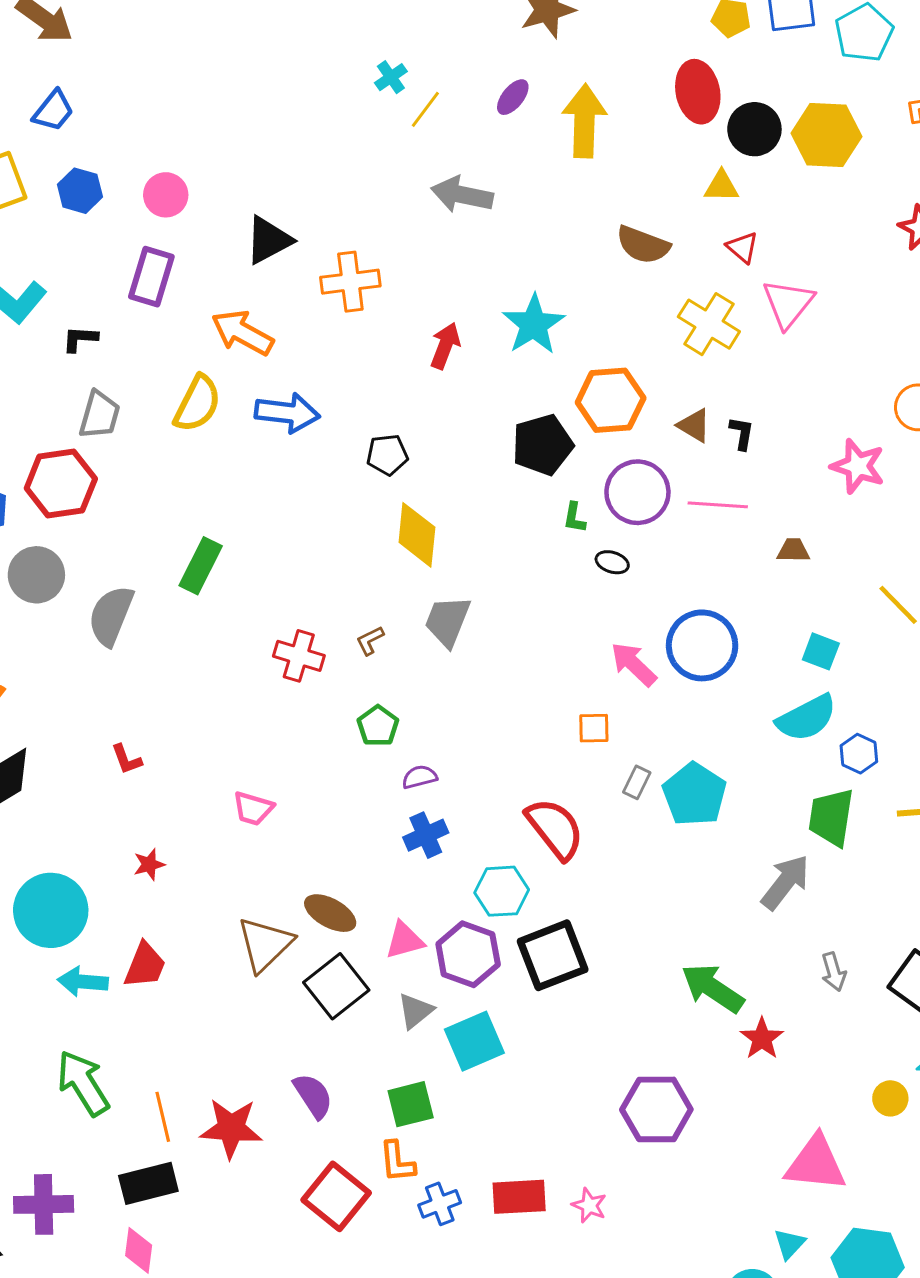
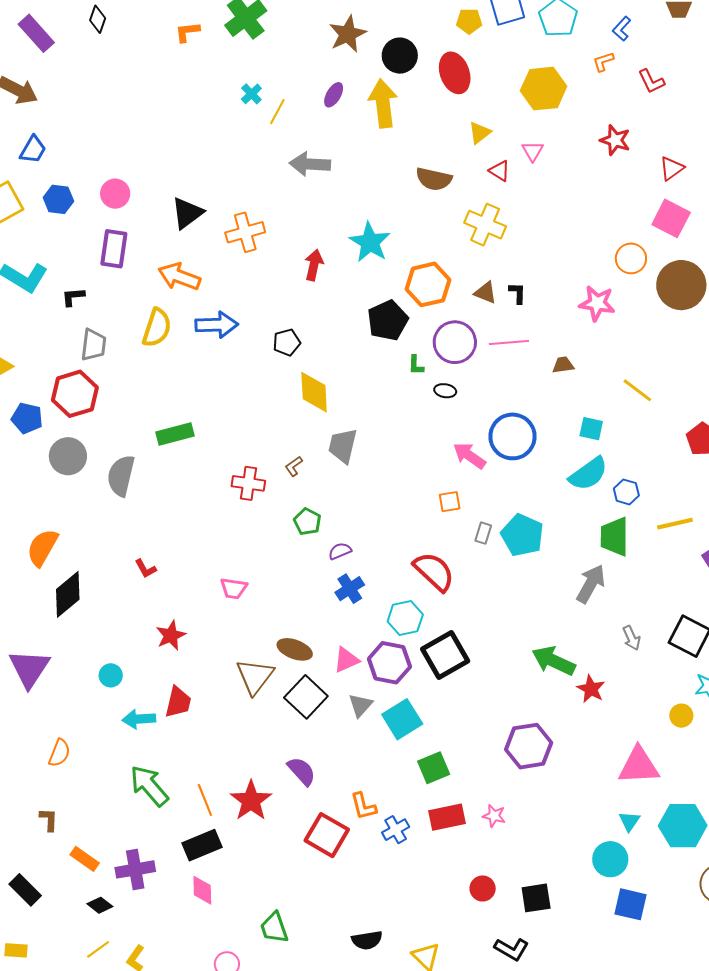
black circle: (754, 129) -> (400, 56), moved
yellow triangle: (721, 186) -> (480, 133), turned -30
pink triangle: (788, 303) -> (533, 151), moved, size x0.6
green rectangle: (201, 566) -> (175, 434), turned 57
red star: (149, 864) -> (171, 635), size x1.4
cyan circle: (51, 910) -> (111, 675), size x0.5
green square: (411, 1104) -> (434, 768), moved
red star: (231, 1128) -> (251, 801), turned -30

